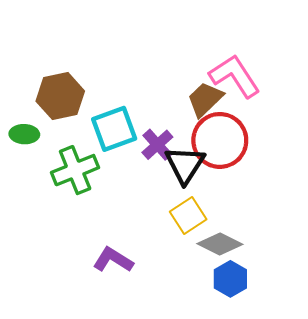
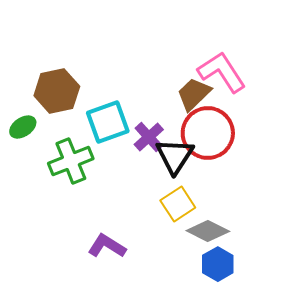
green ellipse: (24, 134) -> (23, 127), turned -36

